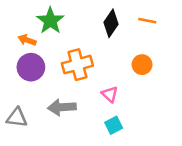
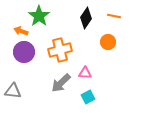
orange circle: (142, 65) -> (108, 42), moved
pink triangle: (110, 94) -> (85, 73), turned -40
gray arrow: (62, 107) -> (61, 83), moved, turned -40

